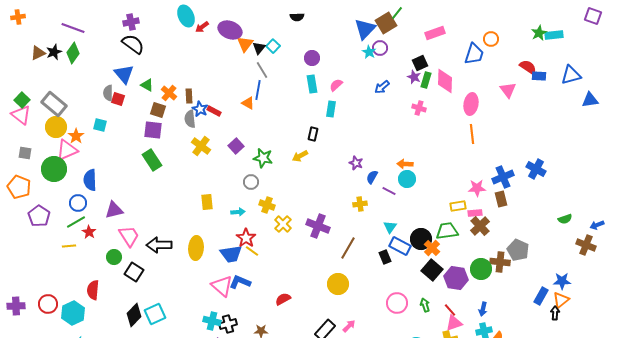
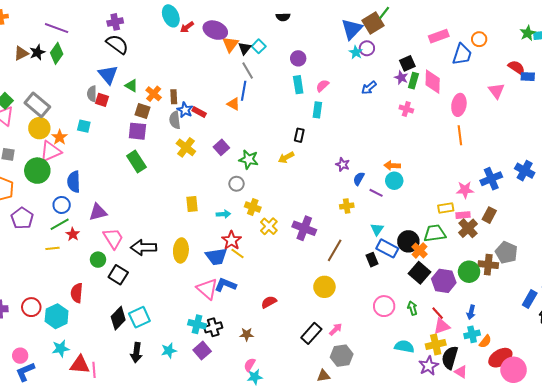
pink rectangle: (435, 33) -> (439, 36), moved
brown rectangle: (501, 199) -> (489, 215), moved, turned 42

